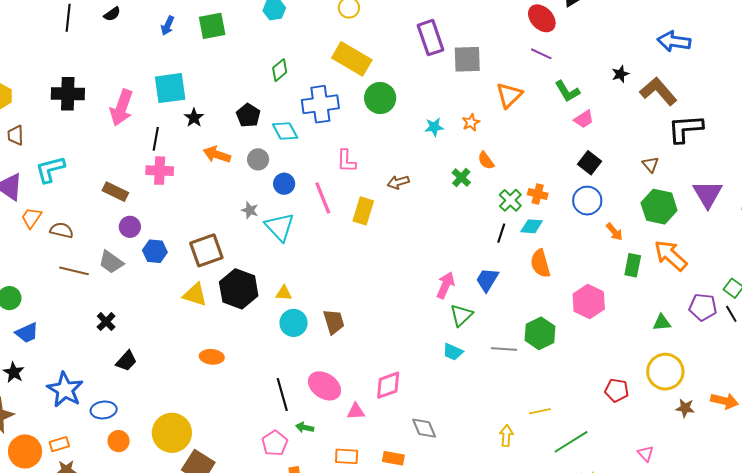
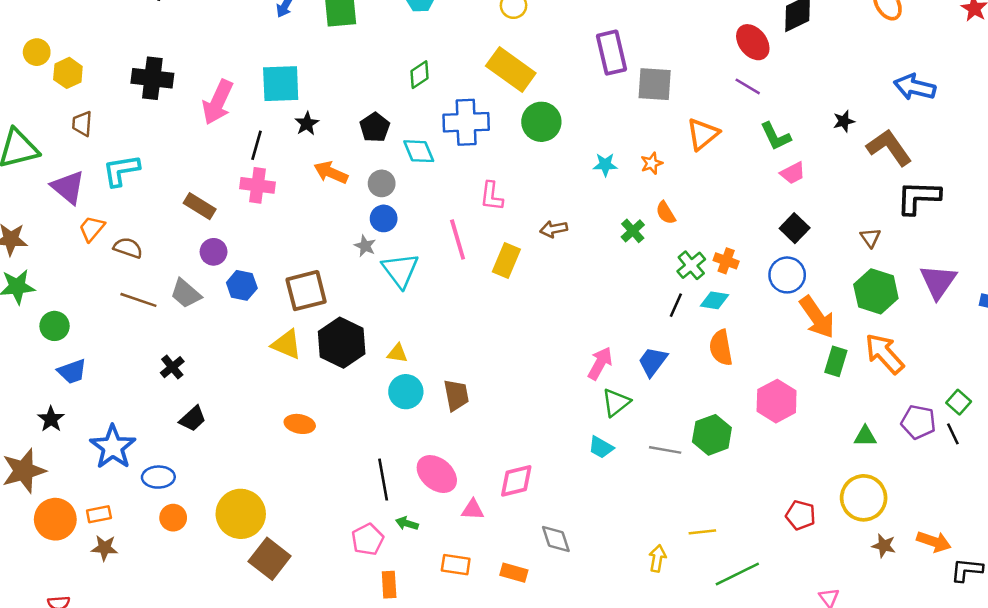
blue circle: (284, 184) -> (384, 218), moved
orange arrow: (614, 232) -> (817, 317), size x1.8

